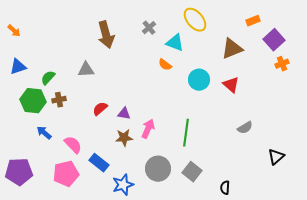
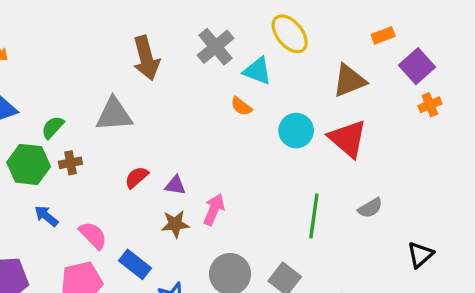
gray cross: (149, 28) -> (216, 47), size x1.6
gray triangle: (86, 70) -> (114, 114), size x1.4
red triangle: (231, 85) -> (348, 139), size x1.5
green line: (186, 133) -> (314, 216), moved

